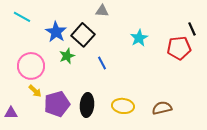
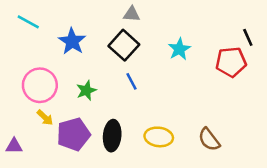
black square: (83, 35) -> (124, 45), moved
green star: (67, 56) -> (86, 90), moved
brown semicircle: (162, 108) -> (209, 140), turned -114

